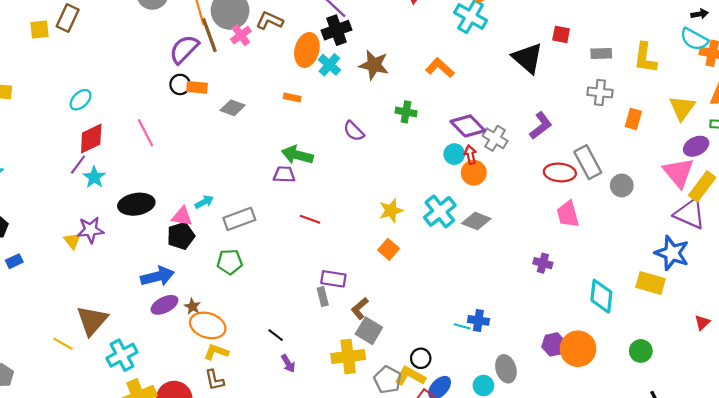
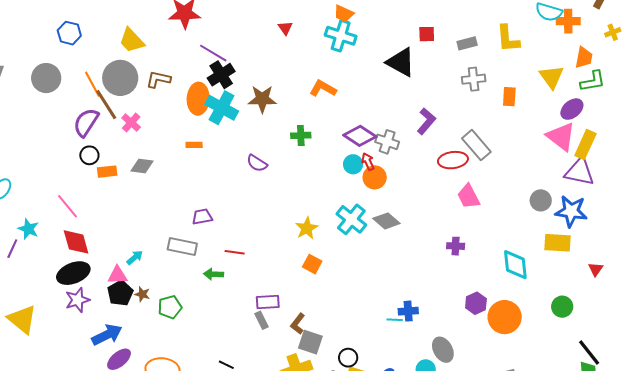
pink cross: (241, 35) -> (131, 123), moved
cyan cross: (329, 65) -> (222, 108), size x1.5
orange rectangle: (197, 87) -> (107, 172), moved
red diamond: (91, 139) -> (76, 242), moved, turned -68
green arrow: (297, 155) -> (214, 274), moved, size x0.7
cyan star: (94, 177) -> (28, 229), moved
gray circle: (622, 185) -> (541, 200), moved
gray rectangle: (239, 219) -> (182, 246), moved, turned 44
gray diamond: (476, 221) -> (386, 221), turned 32
purple star: (90, 230) -> (77, 300), moved
yellow triangle: (72, 241) -> (22, 319), size x1.8
brown star: (192, 306) -> (142, 294), moved
red triangle: (702, 323) -> (596, 269), moved
purple hexagon: (554, 344) -> (476, 303), moved
black circle: (421, 358) -> (348, 358), moved

